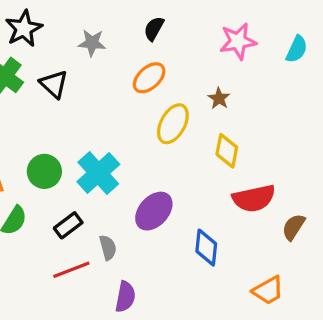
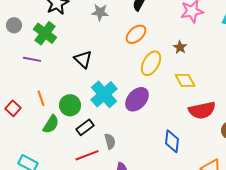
black triangle: (54, 84) -> (83, 59), moved
yellow diamond: (227, 151) -> (185, 80), turned -40
green circle: (44, 171) -> (70, 105), moved
purple ellipse: (154, 211) -> (137, 99), moved

